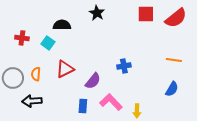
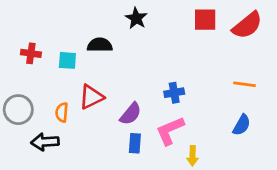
black semicircle: (62, 25) -> (100, 45), moved
cyan square: (48, 43) -> (67, 60), turned -32
orange semicircle: (36, 74) -> (62, 112), moved
pink L-shape: (111, 102) -> (170, 131), moved, turned -70
blue rectangle: (83, 106) -> (135, 143), moved

